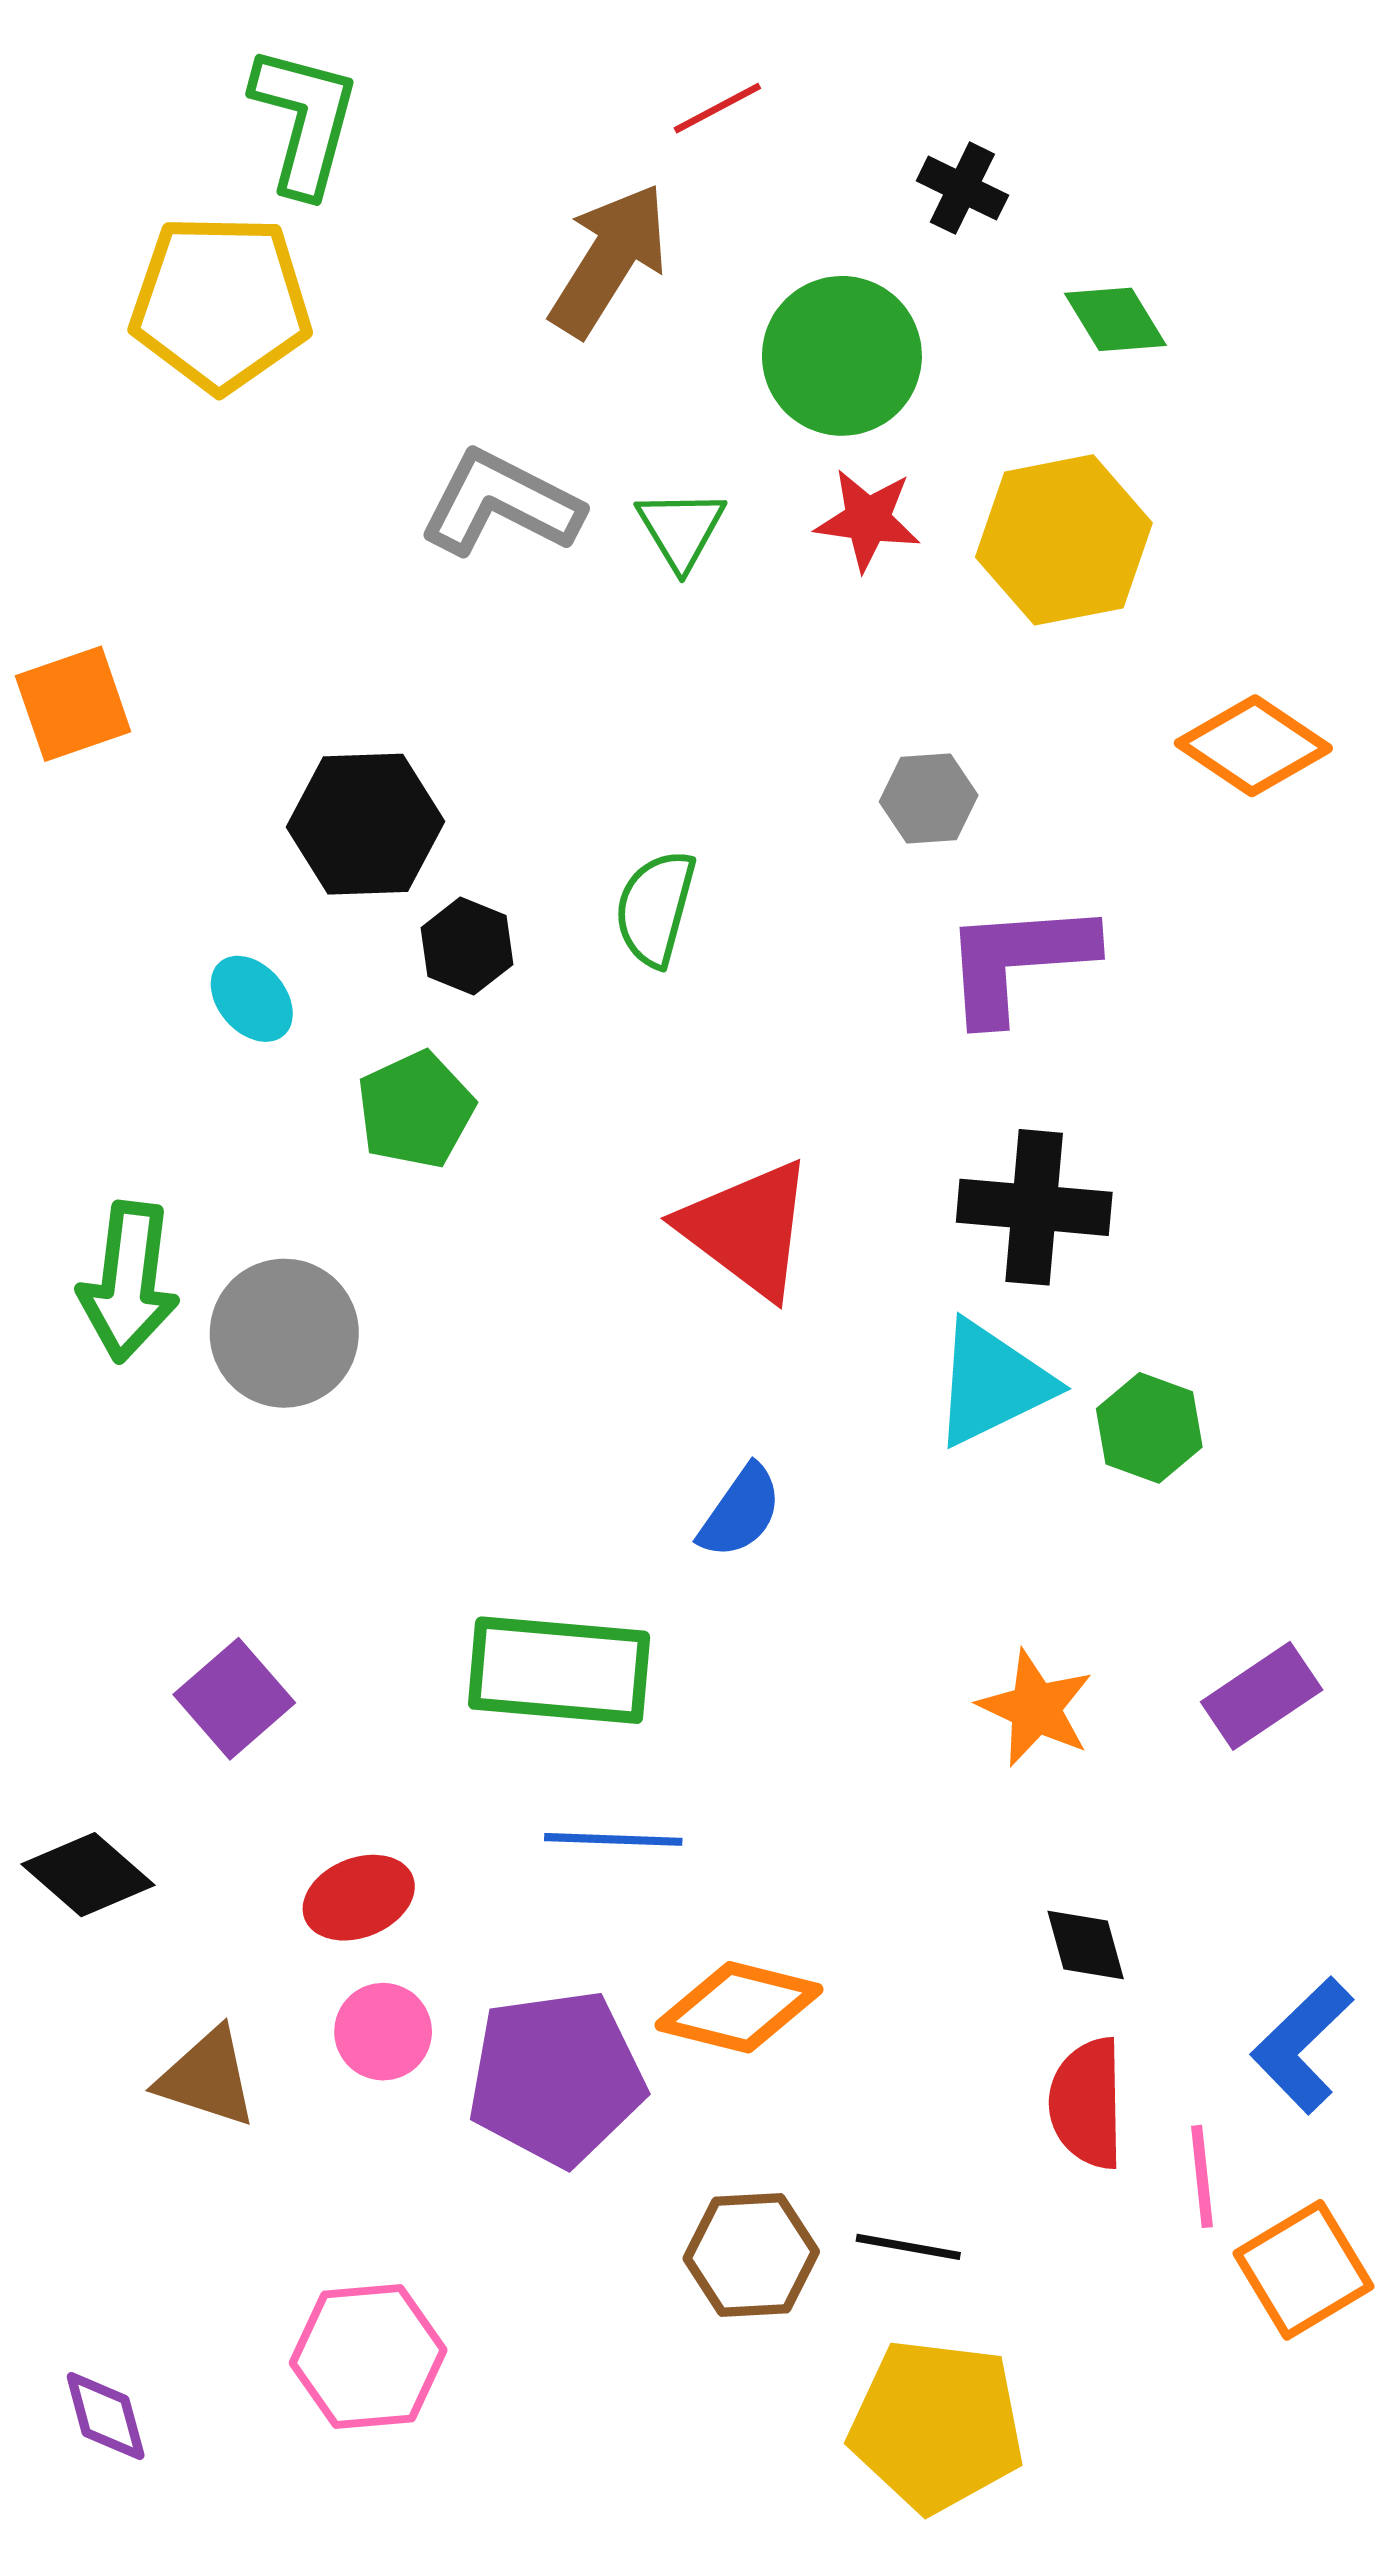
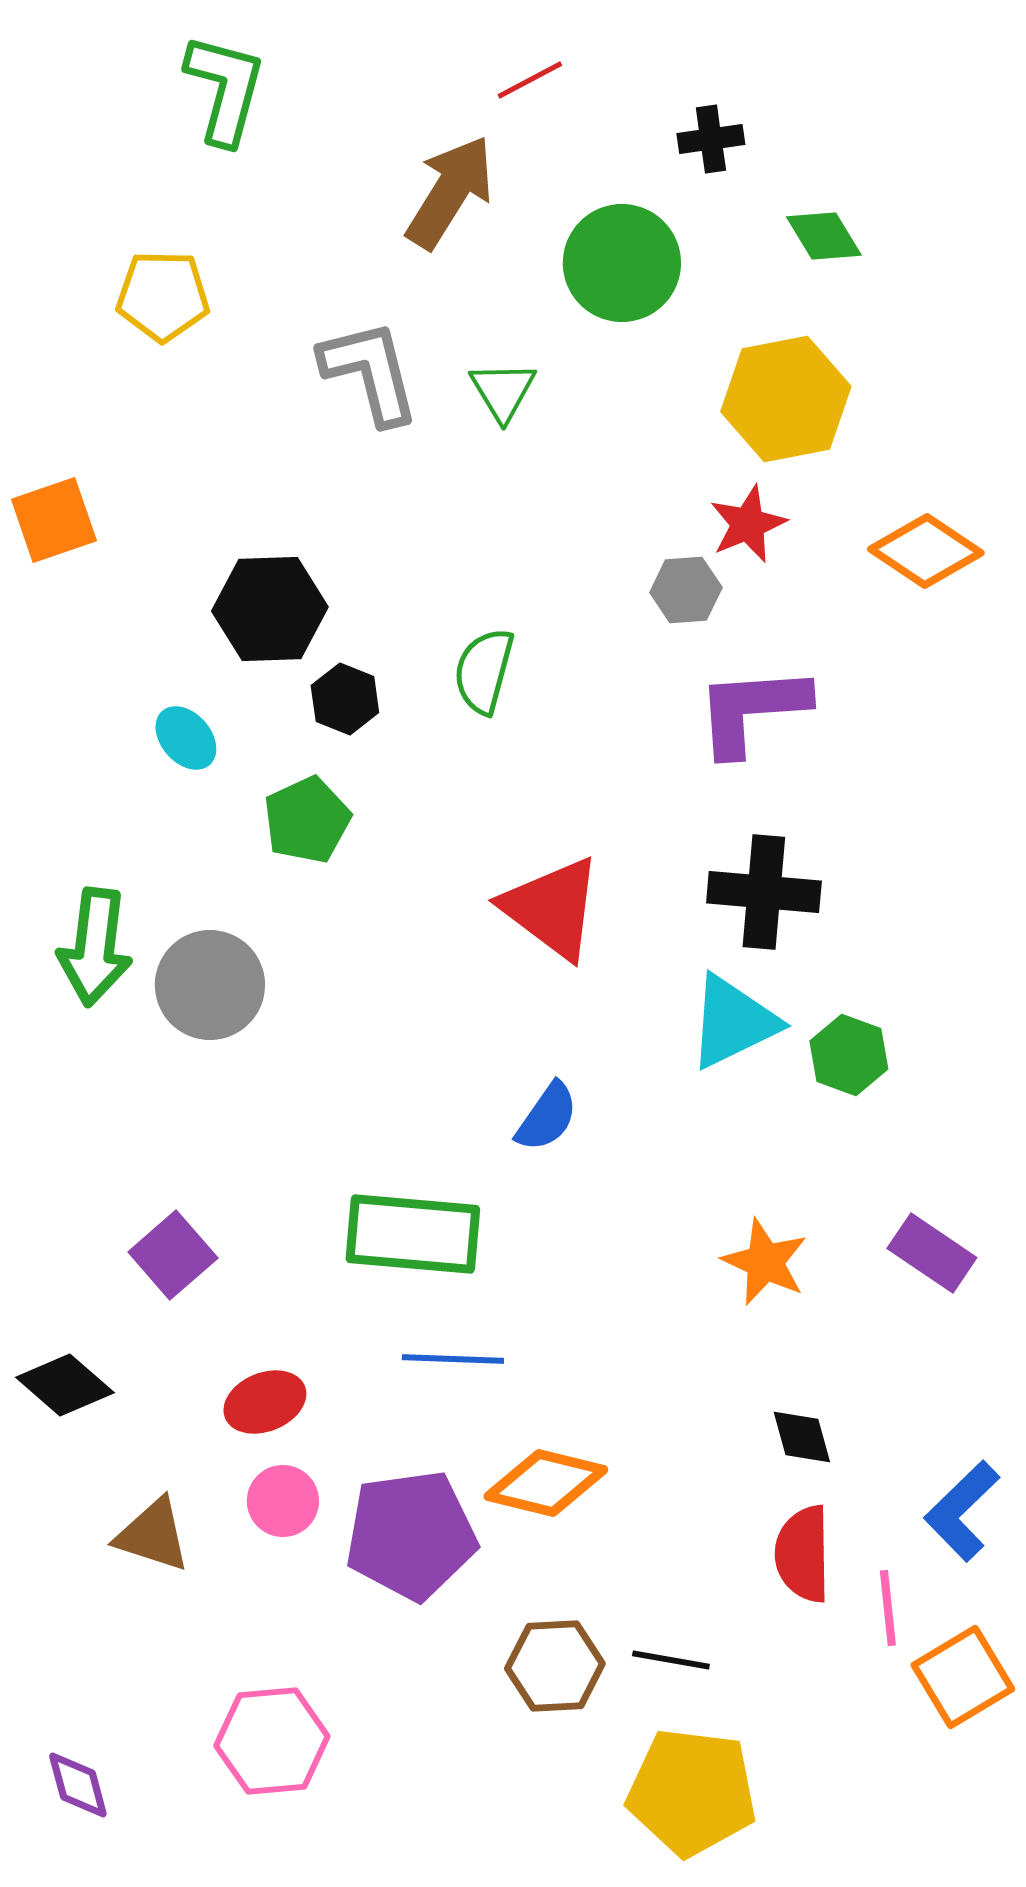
black cross: (962, 188) -> (711, 139), turned -34
yellow pentagon: (221, 303) -> (163, 296), moved, size x0.7
gray L-shape: (501, 503) -> (370, 372), turned 49
red star: (868, 520) -> (748, 524), moved, turned -30
purple rectangle: (1262, 1696) -> (932, 1253), turned 68

